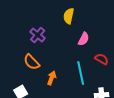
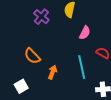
purple cross: (38, 35) -> (41, 17), moved

